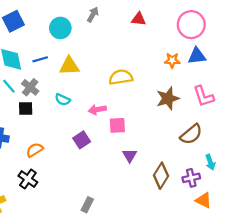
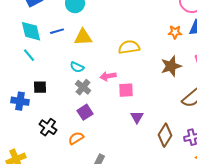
gray cross: (30, 87) -> (83, 87), moved
black square: (26, 109) -> (40, 87), moved
purple square: (82, 140) -> (85, 112), moved
orange semicircle: (35, 150) -> (76, 138), moved
black cross: (28, 179) -> (48, 127), moved

